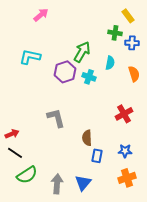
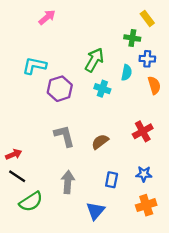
blue cross: (132, 43) -> (147, 59), moved
purple hexagon: (65, 72) -> (60, 89), moved
brown semicircle: (87, 138) -> (100, 142), moved, turned 56
gray arrow: (57, 184) -> (68, 182), moved

